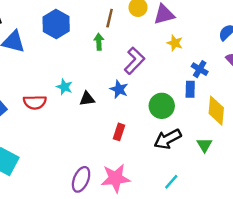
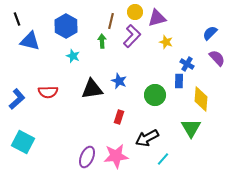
purple L-shape: (134, 61) -> (132, 36), moved
cyan star: (64, 87) -> (73, 56), moved
black triangle: (87, 99) -> (92, 89), size x1.6
black arrow: (168, 139) -> (147, 138), moved
green triangle: (204, 145) -> (191, 128), size x1.5

